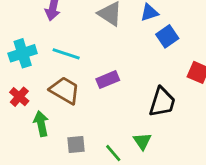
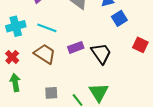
black trapezoid: (162, 102) -> (101, 53), moved, turned -55
green arrow: (41, 124) -> (15, 83), moved
green triangle: (142, 141) -> (99, 92), size x1.5

